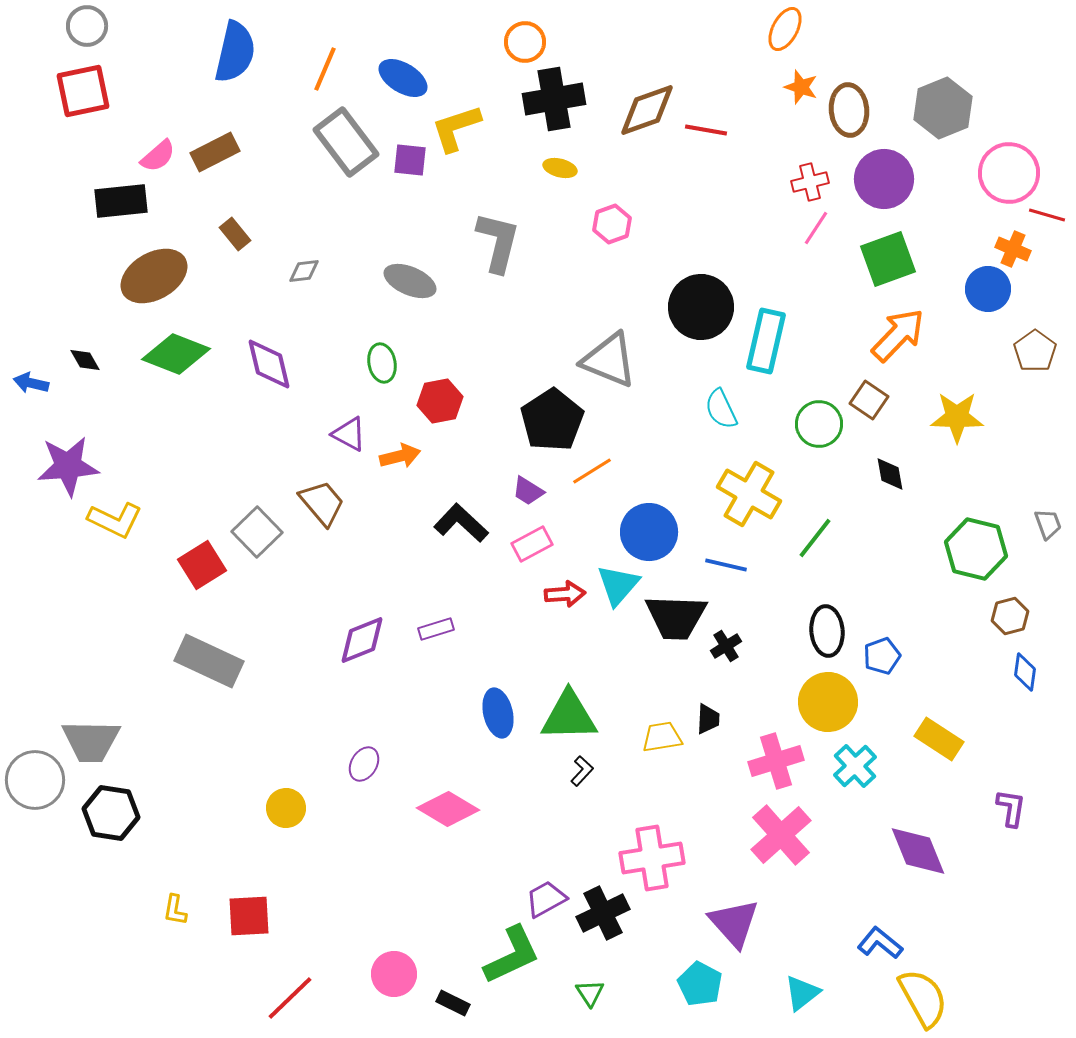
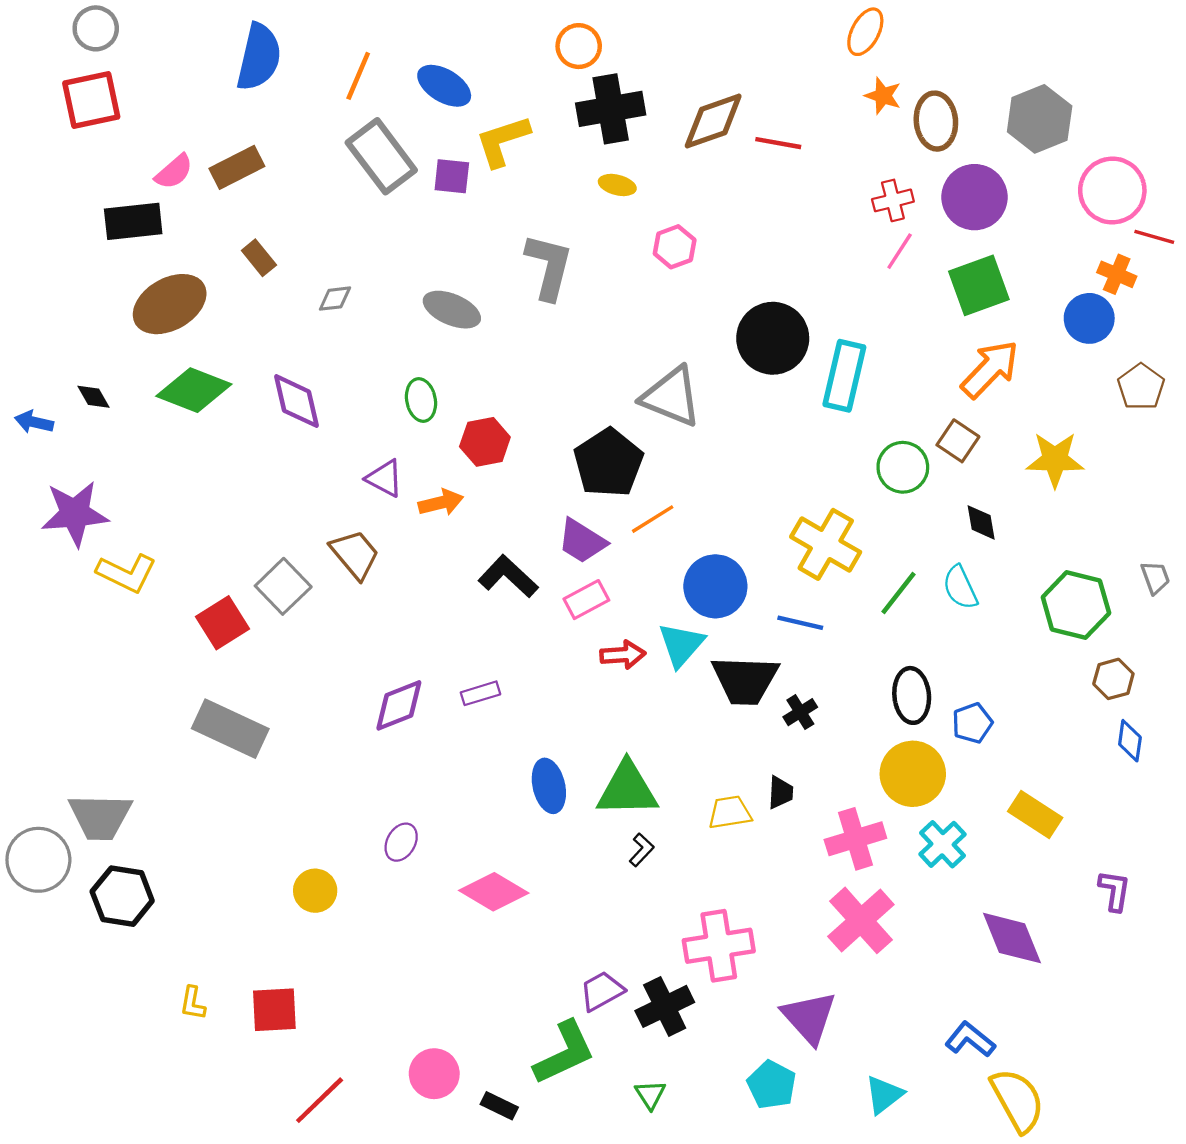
cyan semicircle: (721, 409) -> (960, 587), moved
purple trapezoid: (528, 491) -> (582, 541), size x1.4

